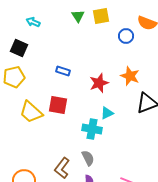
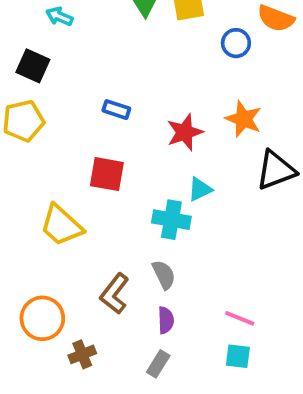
yellow trapezoid: (31, 112) -> (61, 225), moved

